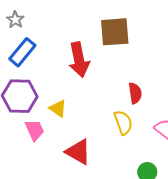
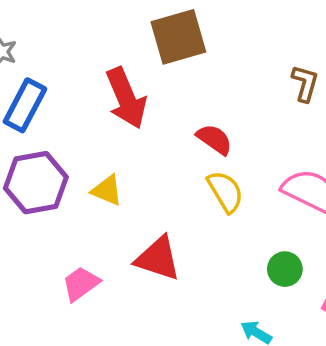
red semicircle: (135, 93) -> (214, 139), moved, turned -35
pink trapezoid: (35, 130) -> (81, 284), moved, turned -90

